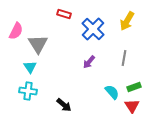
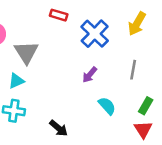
cyan triangle: (30, 67) -> (16, 81), turned 40
green rectangle: (134, 87) -> (146, 106), turned -40
cyan semicircle: (112, 92) -> (107, 106), moved

